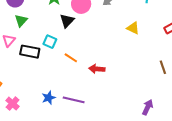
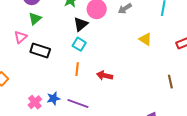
cyan square: (50, 42) -> (79, 44), moved
orange line: (71, 58) -> (77, 69), moved, turned 56
pink cross: (13, 104) -> (35, 102), moved

